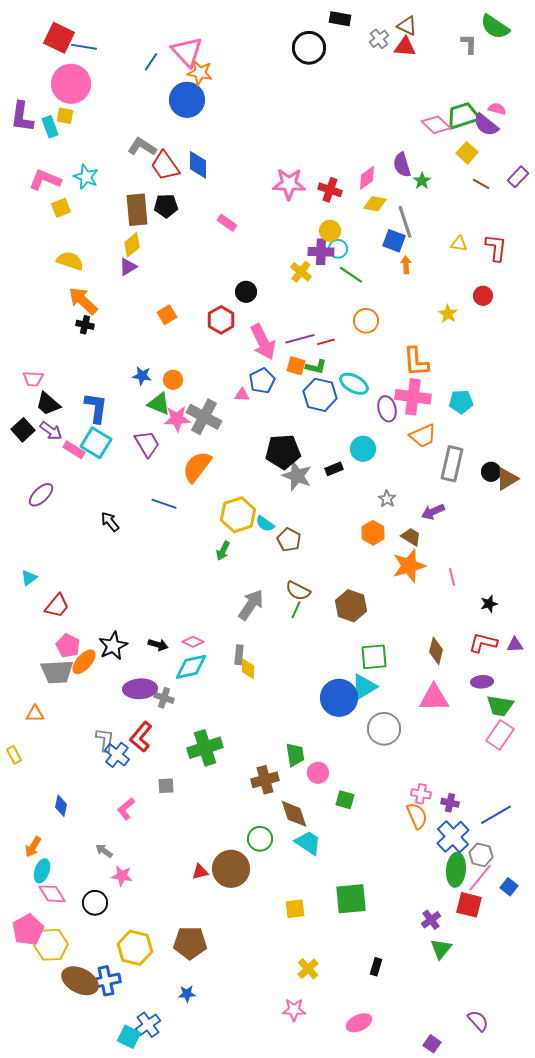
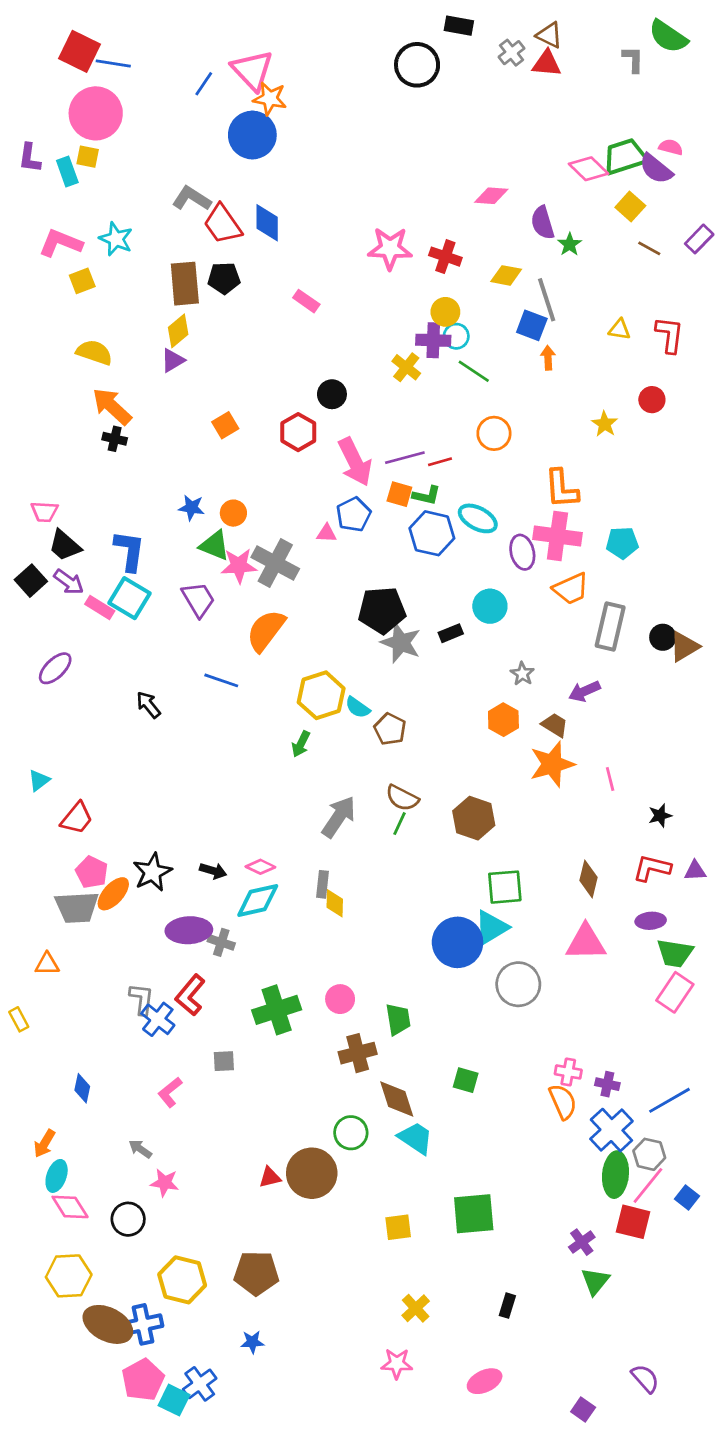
purple L-shape: (22, 117) -> (30, 158), size x0.7
pink diamond: (367, 178) -> (491, 196), moved, turned 40
pink circle: (318, 773) -> (340, 999), moved
pink pentagon: (28, 930) -> (143, 1380), moved

